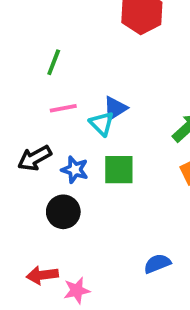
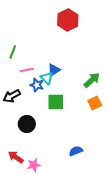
green line: (54, 62) -> (13, 52), moved
blue star: (75, 170) -> (37, 85), moved
red arrow: (42, 275) -> (16, 157), turned 42

